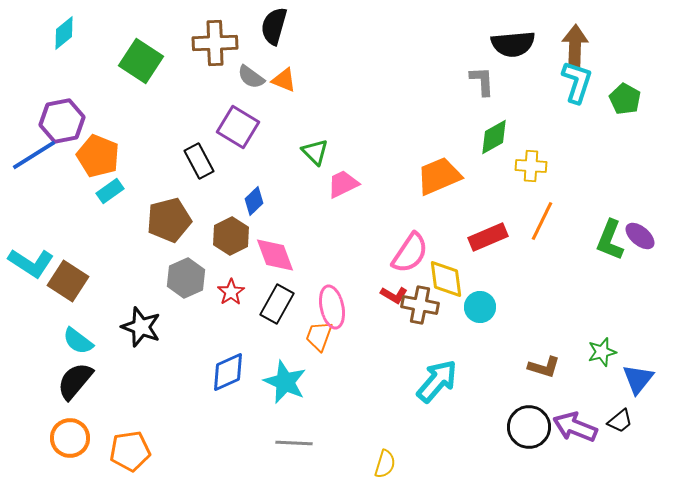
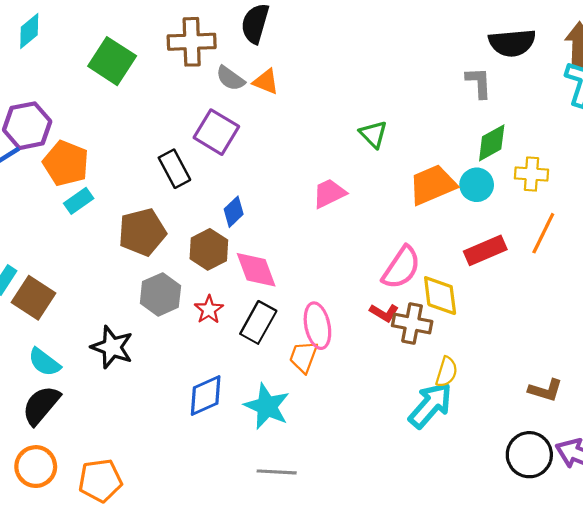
green triangle: (315, 152) -> (373, 134), moved
cyan circle: (480, 307) -> (477, 185), moved
yellow semicircle: (385, 464) -> (447, 372), moved

